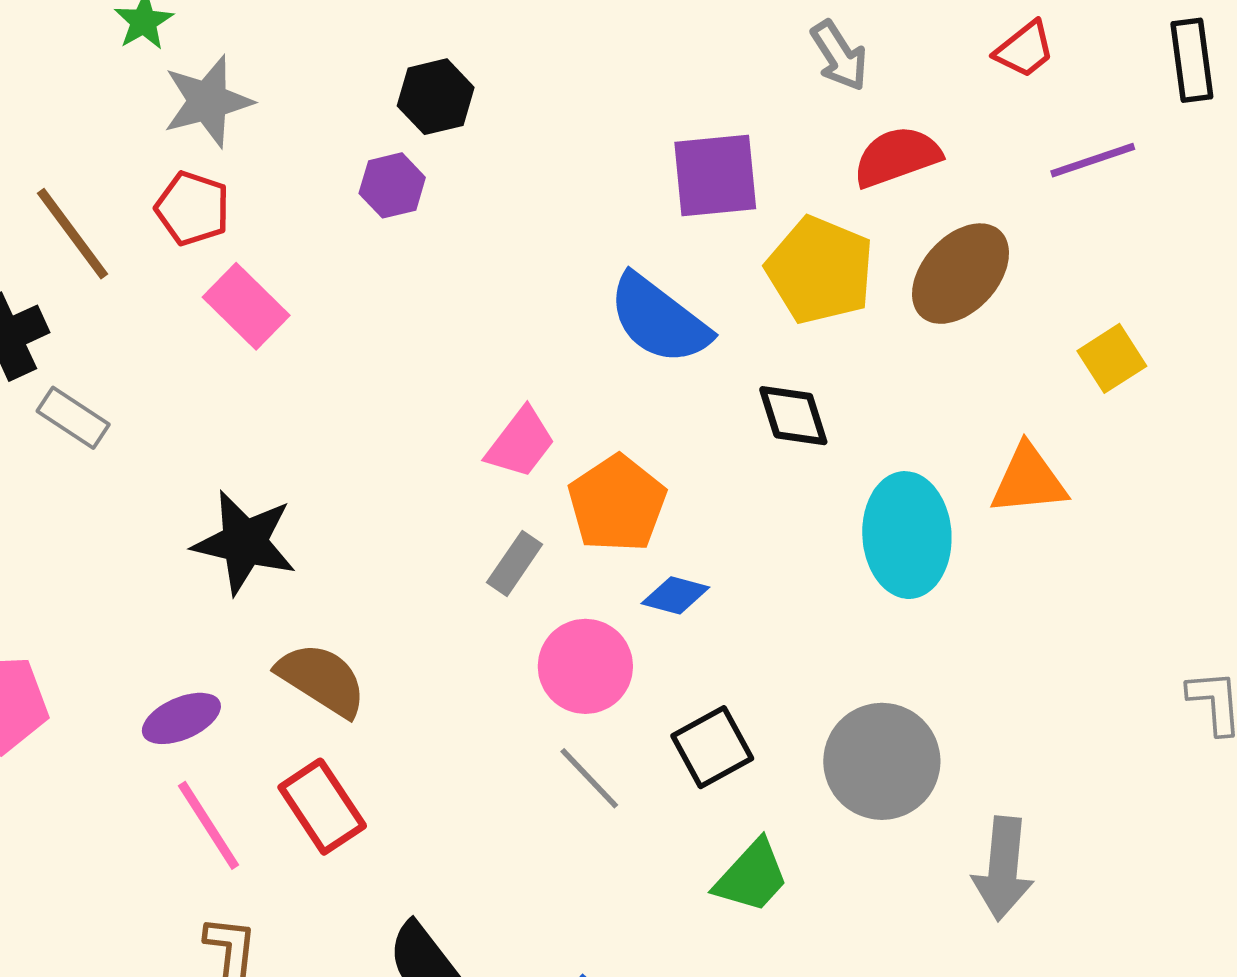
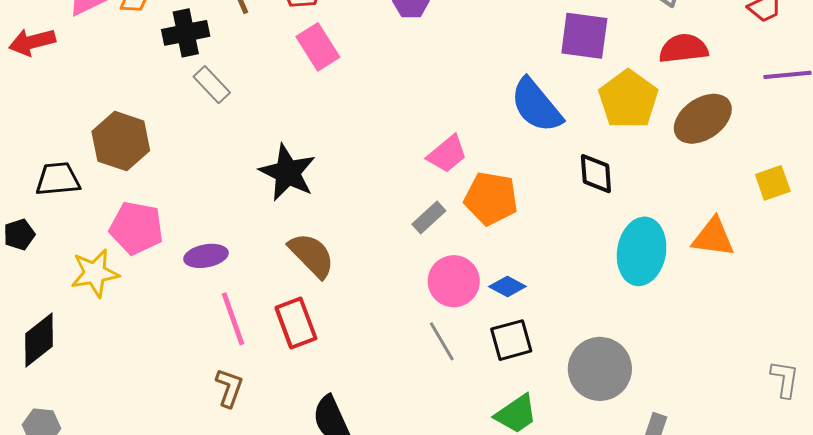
orange pentagon: (617, 504) -> (491, 198), turned 30
blue diamond: (675, 595) -> (507, 286), moved
purple ellipse: (181, 718) -> (206, 256), moved

